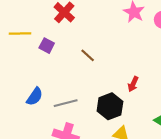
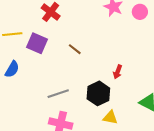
purple square: (47, 46) -> (37, 43), size x1.5
blue semicircle: (35, 97) -> (12, 69), moved

